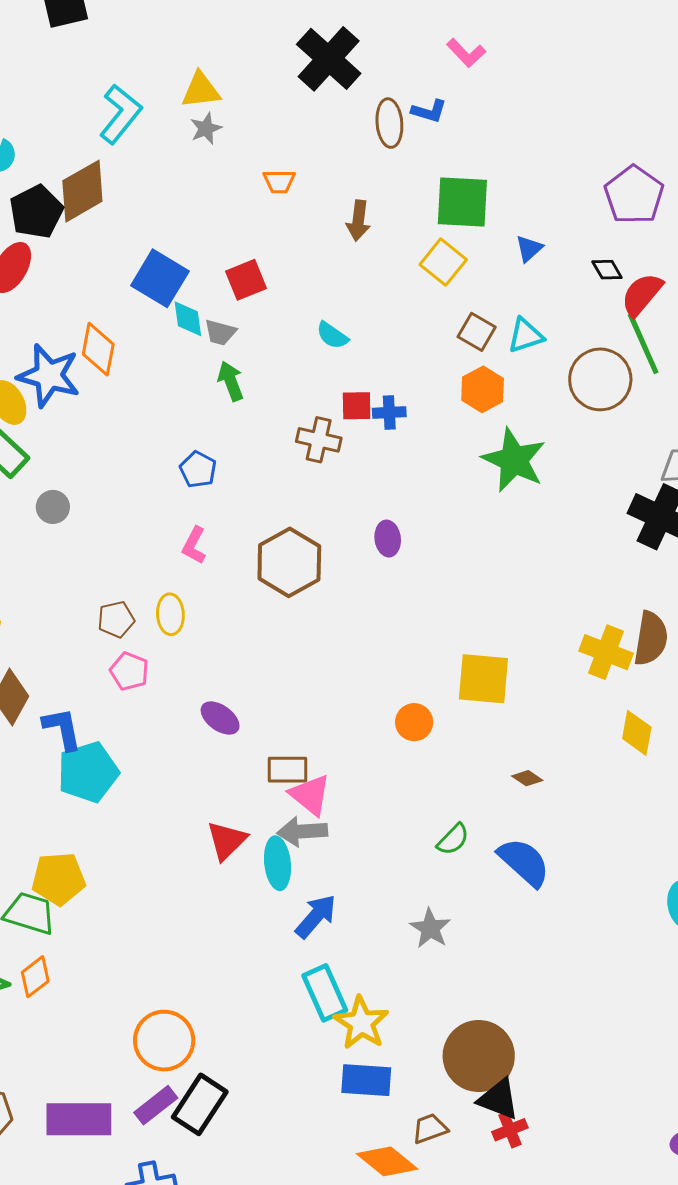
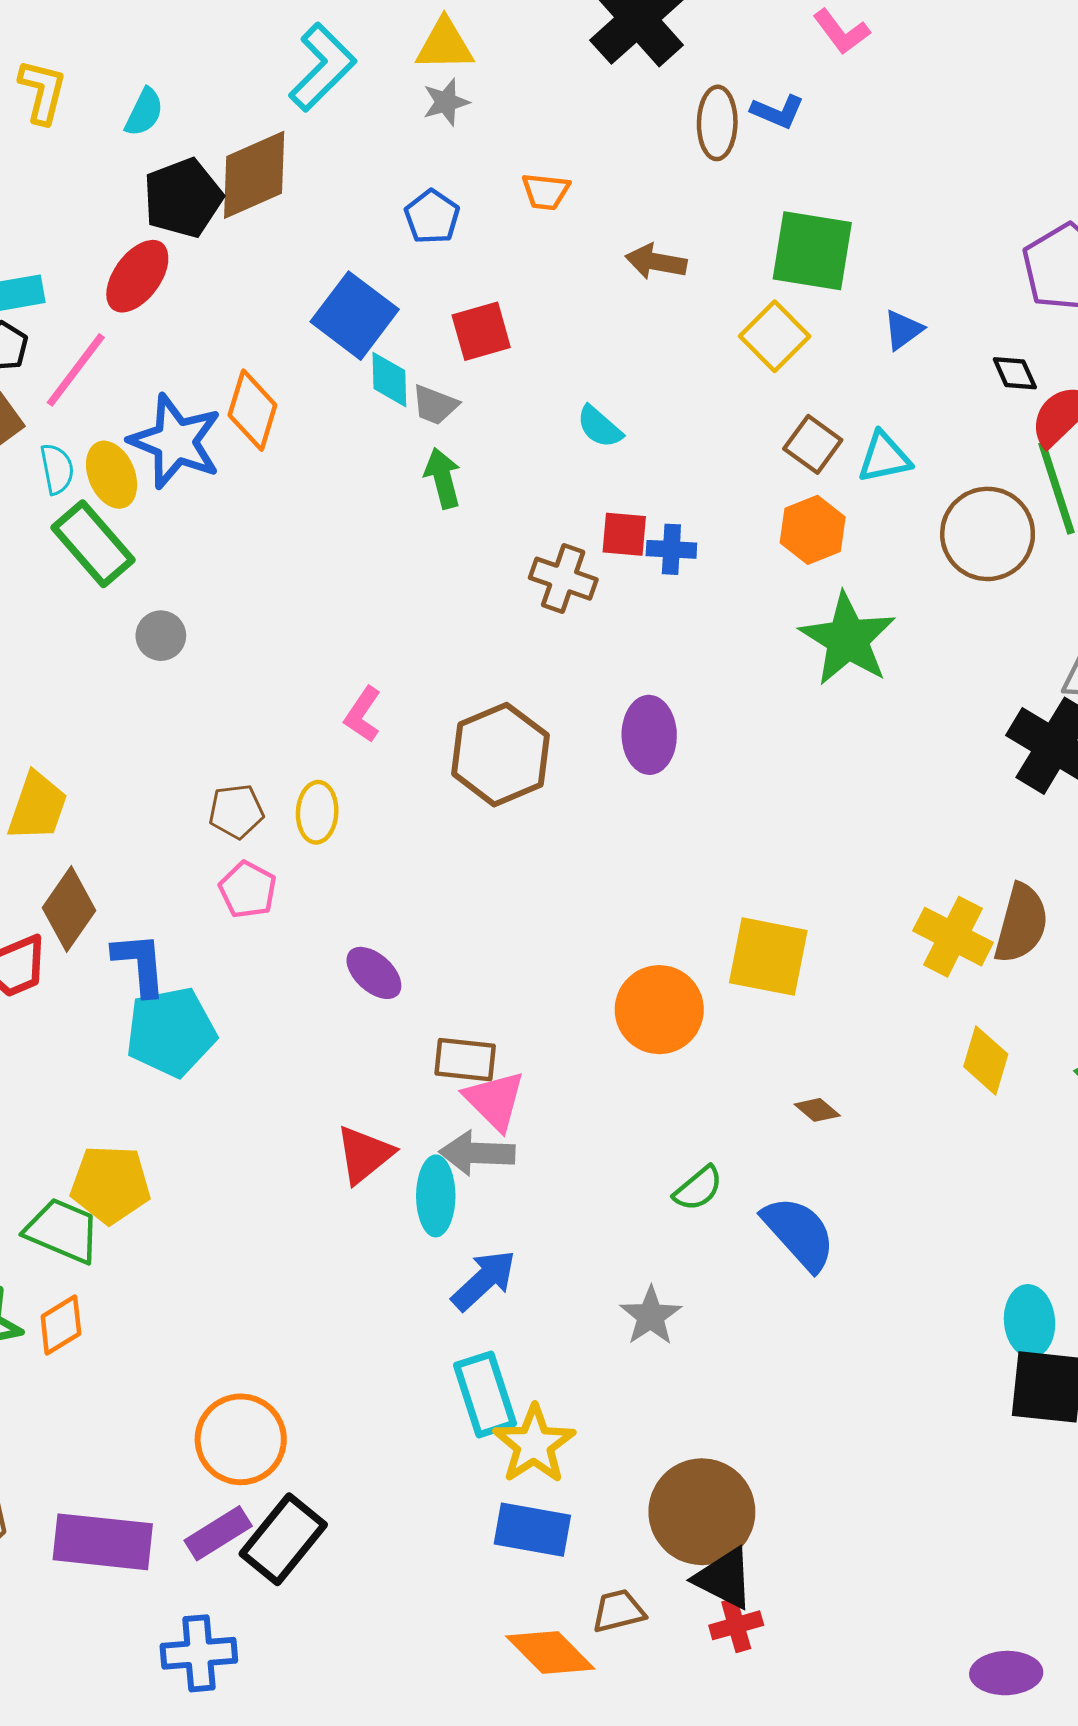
brown arrow: (358, 221) -> (656, 262), turned 87
blue pentagon: (198, 470) -> (432, 217), moved
purple ellipse: (388, 539) -> (649, 735), size x1.4
orange circle: (414, 722) -> (659, 1010), size x1.6

